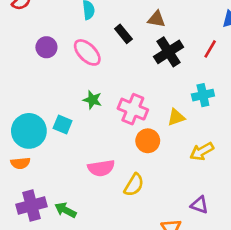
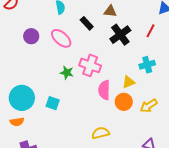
pink cross: (133, 109) -> (90, 65), moved
cyan square: (63, 124) -> (53, 103), moved
orange circle: (148, 141) -> (124, 102), moved
pink semicircle: (101, 168) -> (104, 90), moved, turned 102
yellow semicircle: (134, 185) -> (101, 133), turned -132

